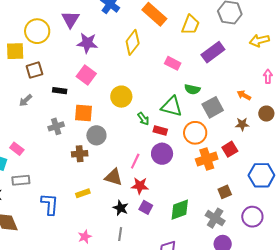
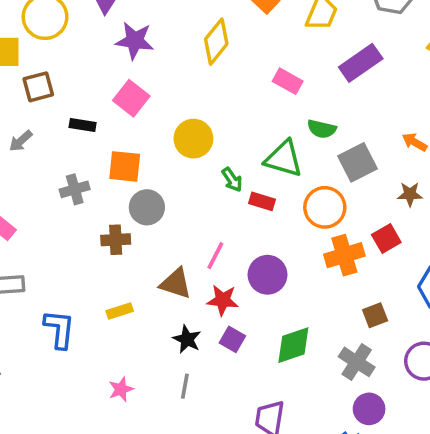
purple circle: (162, 154) -> (268, 275), moved

